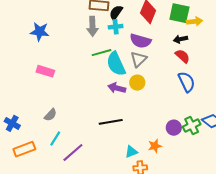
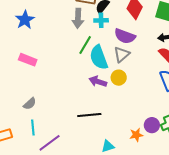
blue star: (40, 32) -> (25, 20), turned 30
green line: (102, 53) -> (85, 45), turned -48
cyan line: (55, 138) -> (33, 128), turned -42
orange star: (155, 146) -> (136, 135), moved

